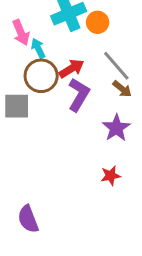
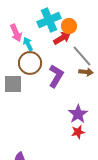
red arrow: (71, 69) -> (62, 38), moved
brown arrow: (122, 89) -> (86, 72), turned -32
purple star: (116, 128) -> (78, 114), moved

